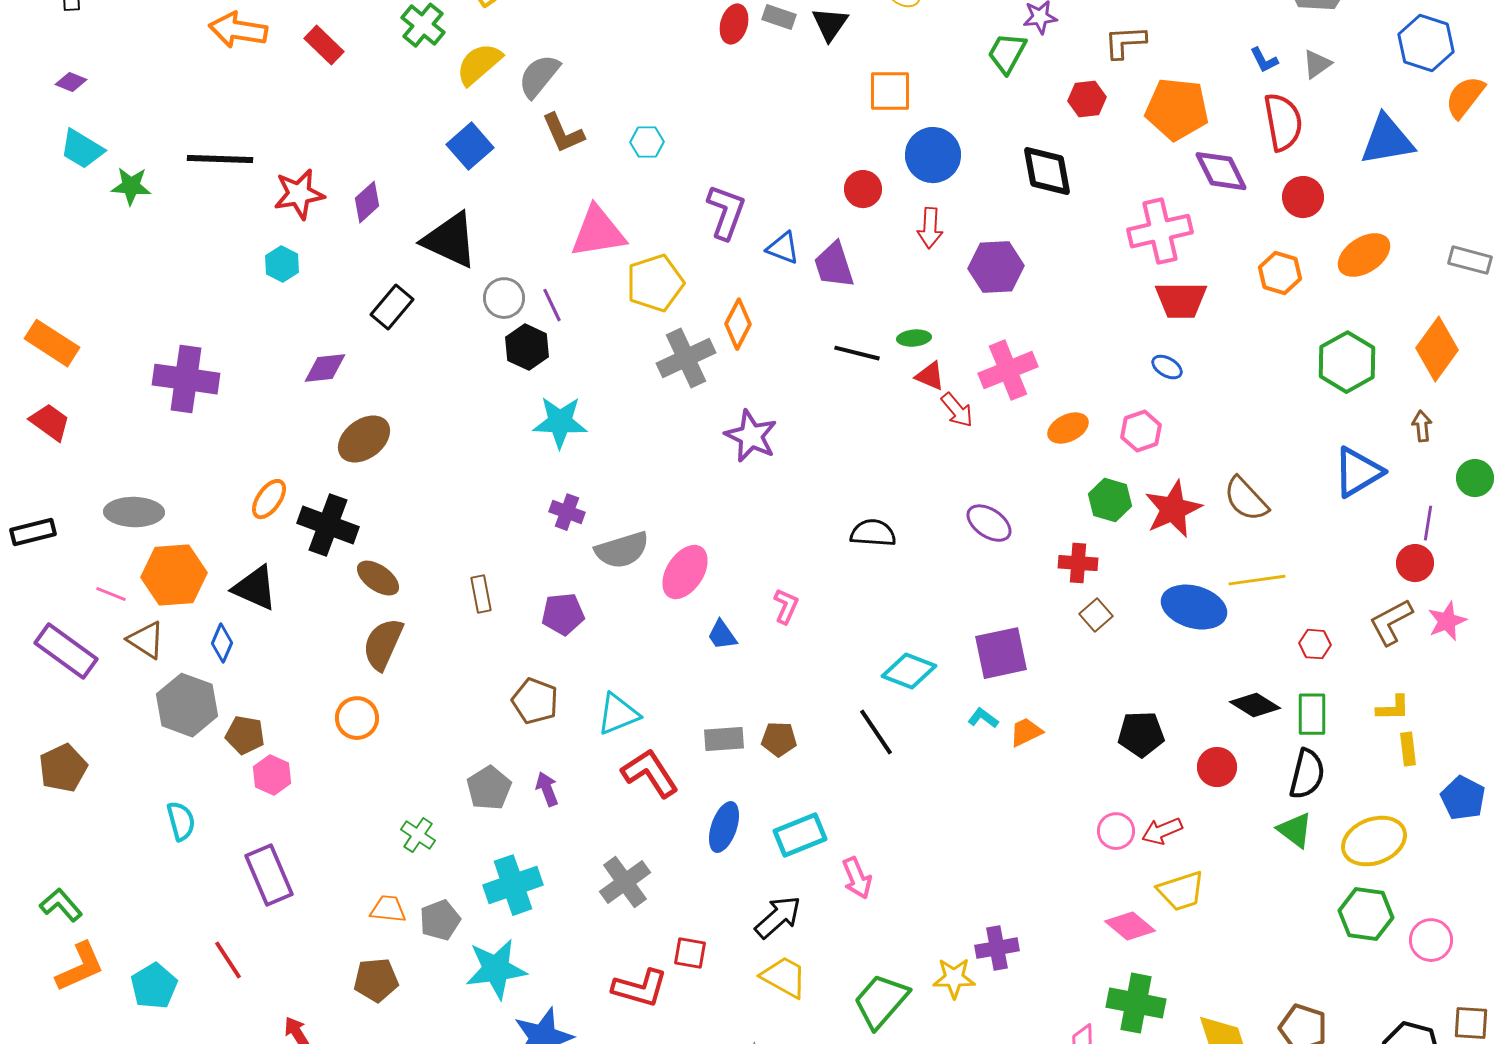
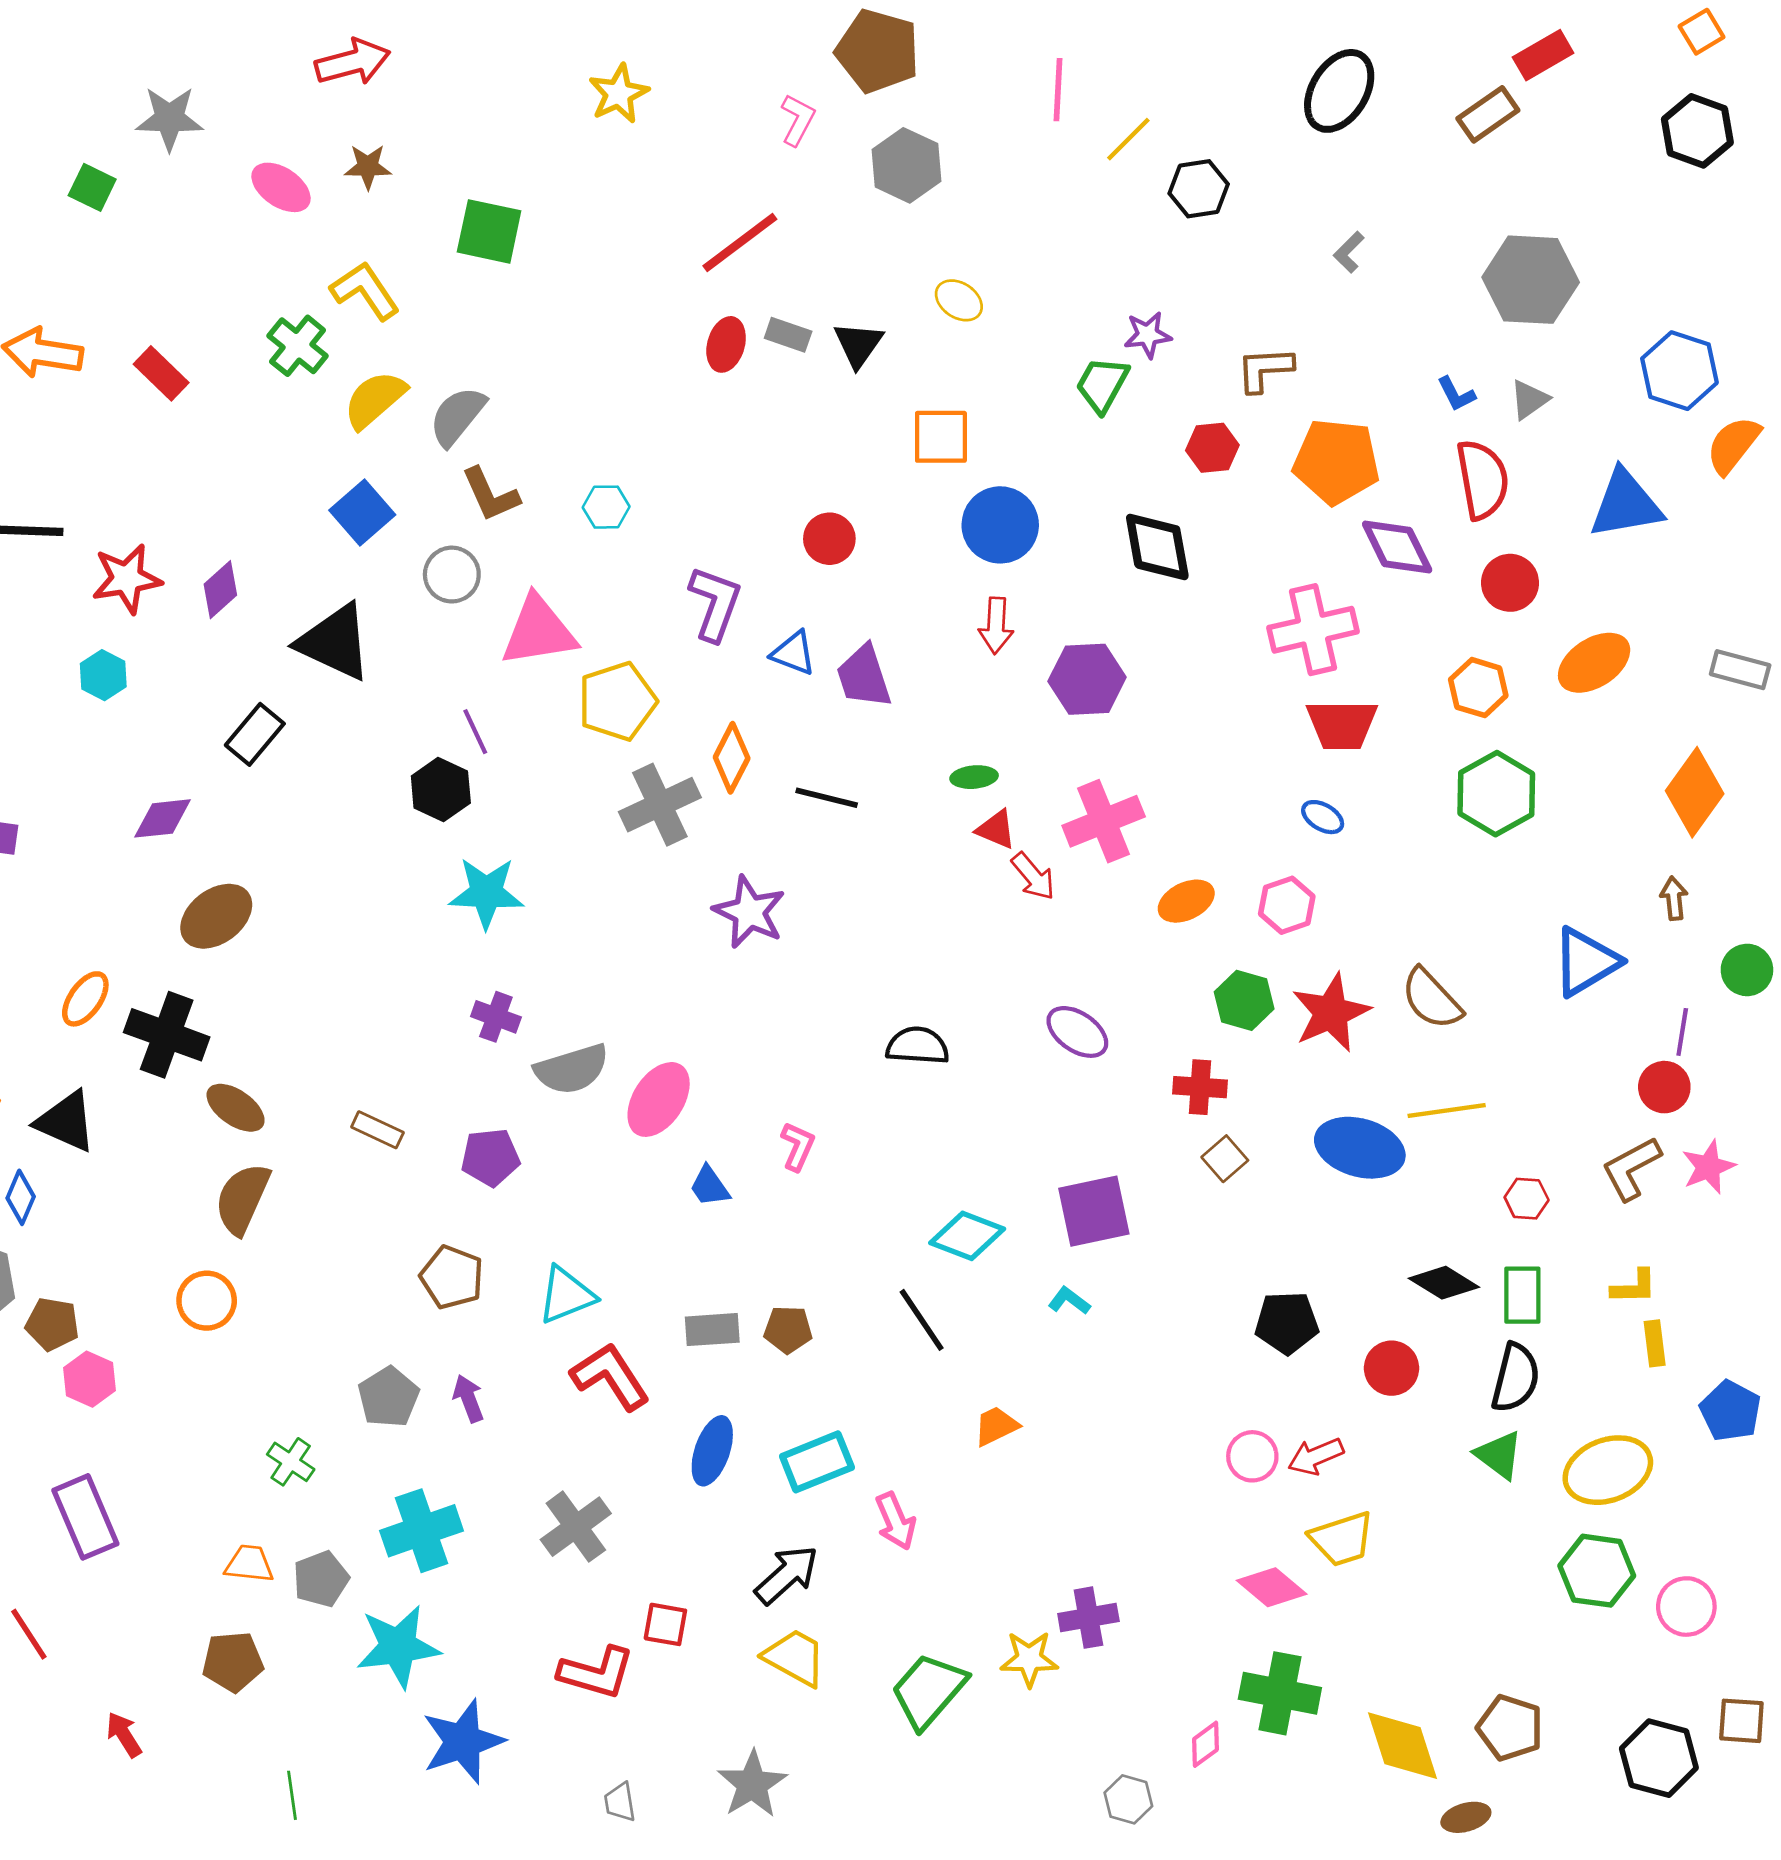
red circle: (863, 189) -> (829, 539), moved
gray circle: (504, 298) -> (452, 575), moved
black line: (857, 353) -> (827, 798), moved
green hexagon: (1347, 362) -> (1496, 794), moved
brown rectangle: (481, 594) -> (377, 1130), turned -54
orange trapezoid: (1026, 732) -> (996, 1426), moved

